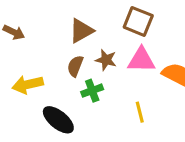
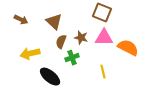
brown triangle: (81, 31) -> (54, 22), moved, turned -48

